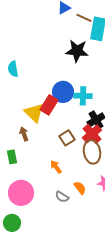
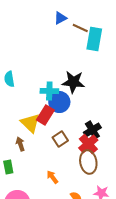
black star: (77, 51) -> (73, 82), moved
cyan cross: (83, 96) -> (49, 91), moved
brown square: (67, 138) -> (60, 139), moved

